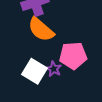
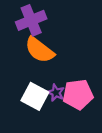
pink pentagon: (73, 56) -> (78, 94), moved

